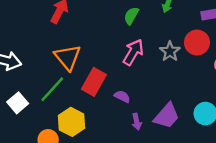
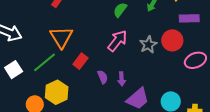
red rectangle: (94, 82) -> (80, 61), size x0.7
purple semicircle: (122, 97) -> (103, 77), turned 32
purple arrow: (137, 122) -> (122, 79), moved

